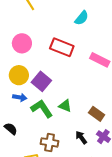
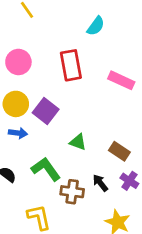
red rectangle: (62, 47) -> (71, 65), turned 60
green L-shape: (42, 109) -> (46, 169), moved
brown cross: (50, 142) -> (72, 192), moved

